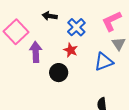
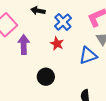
black circle: (59, 73) -> (46, 77), moved

